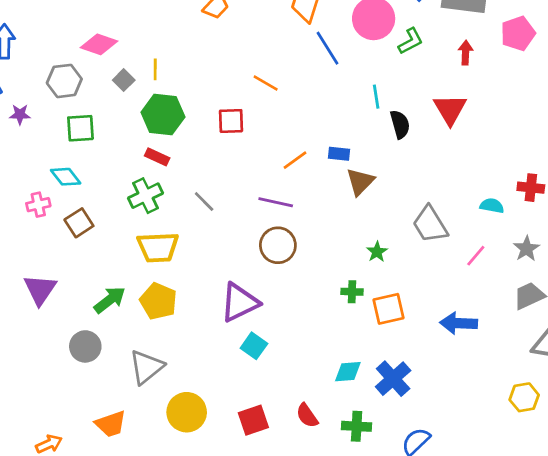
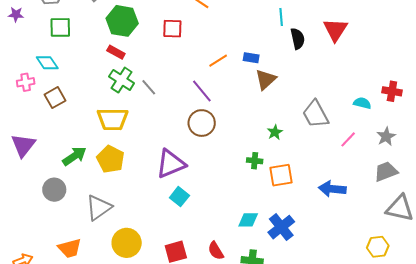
green cross: (146, 196) -> (122, 80), moved, turned -35
purple line: (276, 202) -> (202, 91), turned 35

